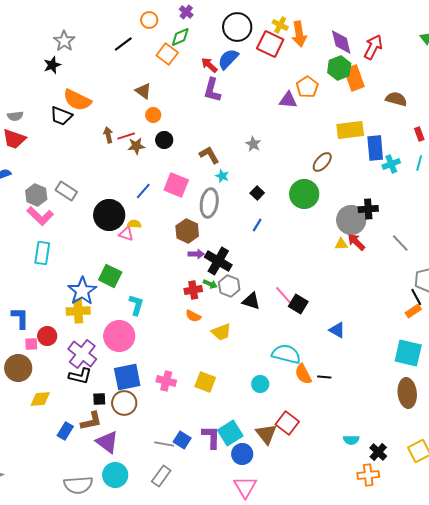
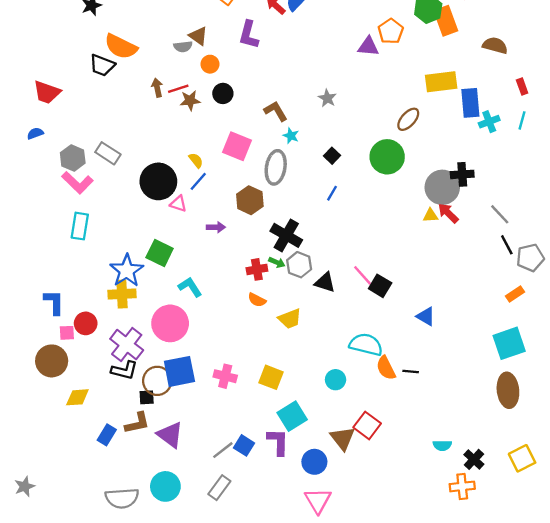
purple L-shape: (212, 90) -> (249, 35), moved
gray semicircle: (15, 116) -> (183, 47), moved
blue line: (143, 191) -> (198, 181), moved
yellow semicircle: (134, 224) -> (196, 160), moved, turned 48
purple arrow: (196, 254) -> (216, 227), moved
black line: (416, 297) -> (507, 245), moved
cyan L-shape: (136, 305) -> (190, 287), turned -50
cyan square: (408, 353) -> (509, 343), turned -32
brown circle: (124, 403) -> (157, 381), moved
cyan square: (230, 433) -> (292, 416), moved
purple triangle: (107, 442) -> (170, 435), moved
gray line: (164, 444) -> (223, 450), turned -48

